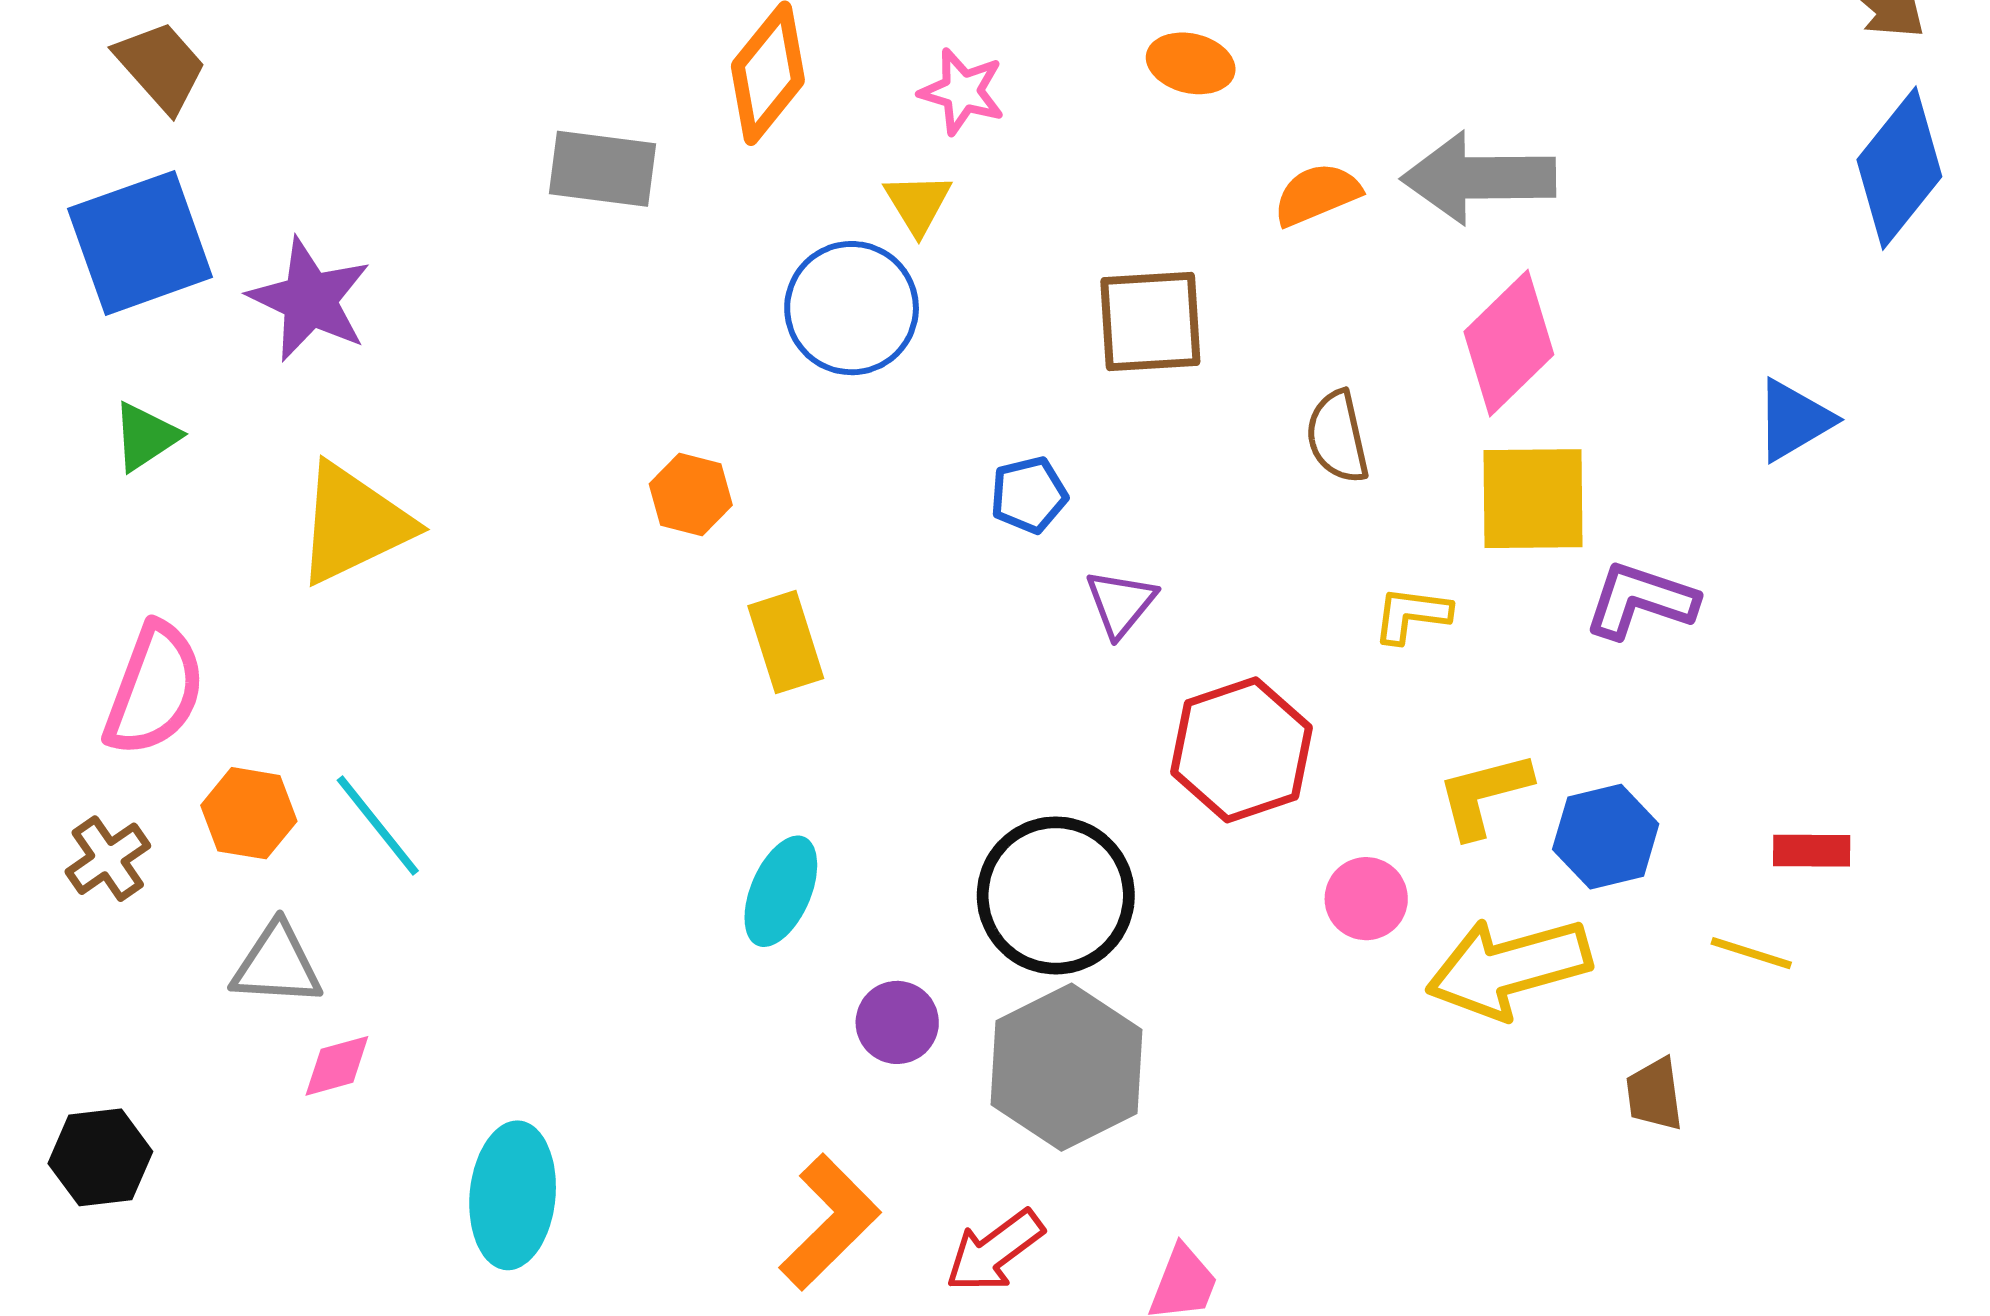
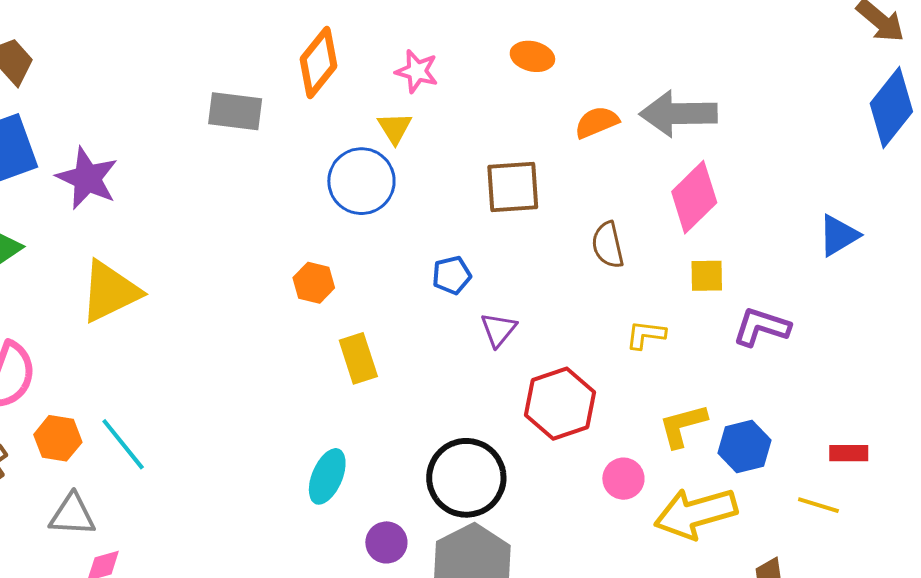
orange hexagon: (691, 494) -> (314, 283), moved
yellow square: (1533, 499) -> (707, 276), size x0.6
yellow rectangle: (786, 642) -> (358, 358), moved

